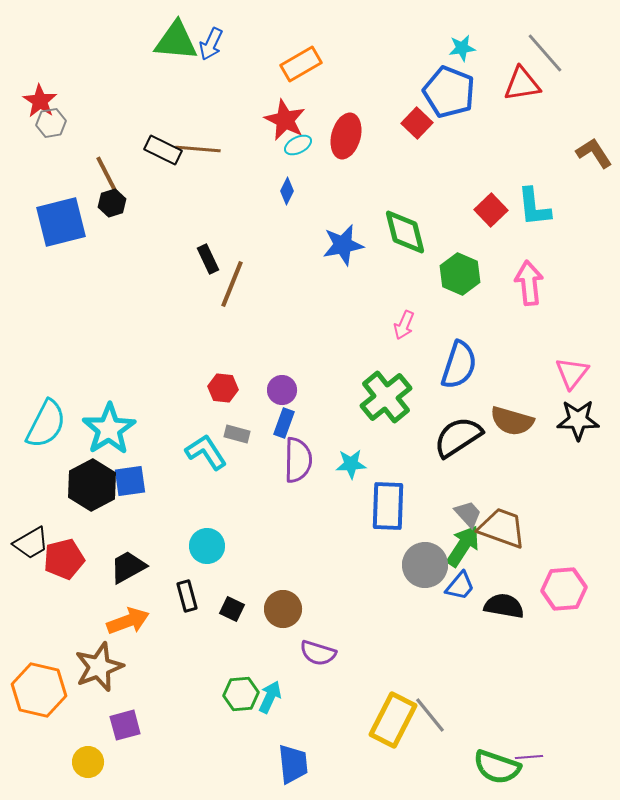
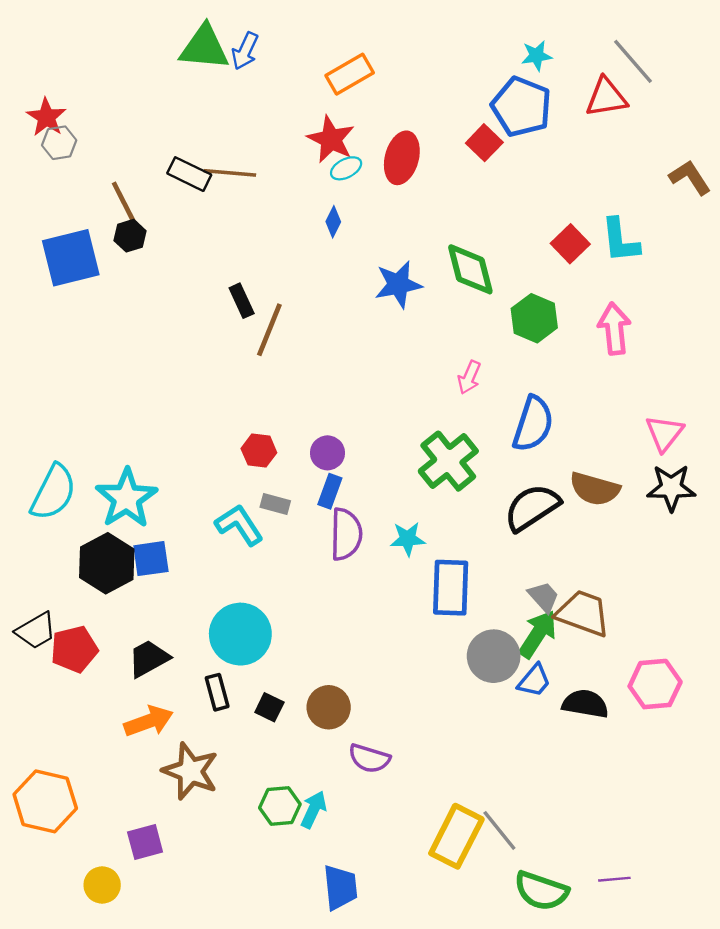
cyan circle: (207, 546) -> (240, 634), size x1.5
brown star: (99, 667) -> (190, 771), moved, turned -30
green semicircle: (497, 767) -> (541, 891), moved

